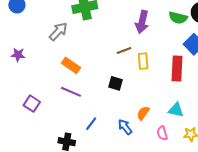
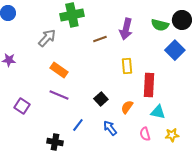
brown line: (124, 51) -> (100, 39), moved
red rectangle: (177, 69) -> (149, 85), moved
black square: (116, 83) -> (101, 99), moved, turned 32
orange semicircle: (143, 113) -> (127, 107), moved

